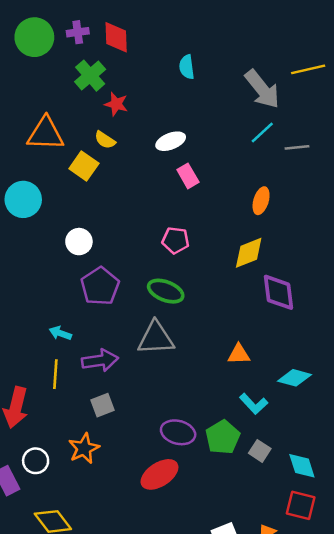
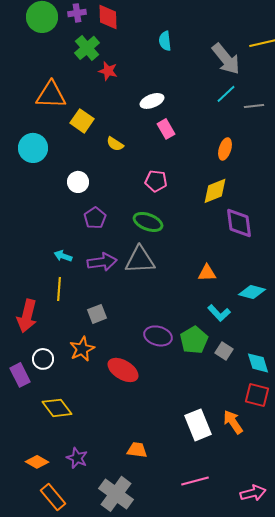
yellow semicircle: (105, 140) -> (115, 144), moved
purple pentagon: (100, 286) -> (95, 218), size x0.7
purple arrow: (100, 360) -> (102, 262), moved
red ellipse: (159, 474) -> (123, 370), moved, turned 64

